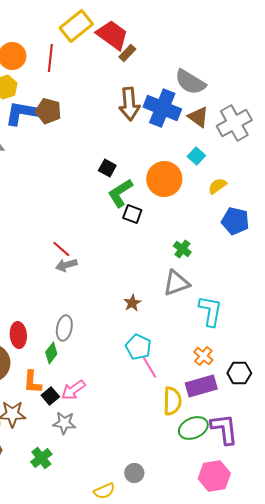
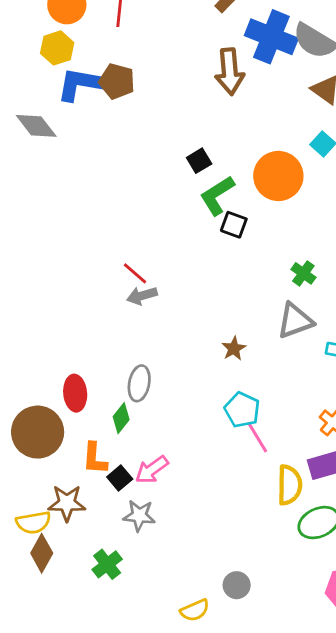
blue cross: (162, 108) -> (271, 37), moved
black square: (107, 168) -> (199, 161), turned 30

